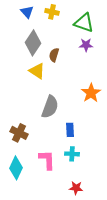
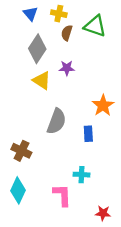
purple star: (86, 45) -> (67, 68), moved
brown semicircle: (54, 55) -> (67, 33), moved
blue rectangle: (70, 130) -> (88, 134), moved
pink L-shape: (47, 160) -> (62, 195), moved
red star: (76, 188) -> (103, 213), moved

